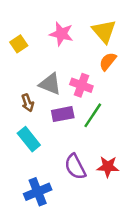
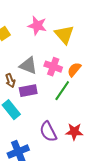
yellow triangle: (104, 31) -> (64, 35), moved
orange semicircle: (108, 61) -> (74, 70), moved
purple rectangle: (63, 114) -> (28, 91), moved

